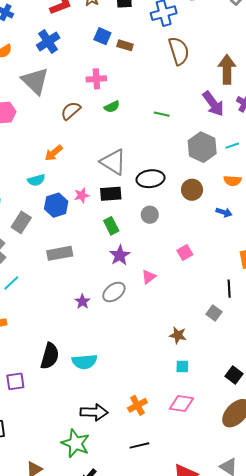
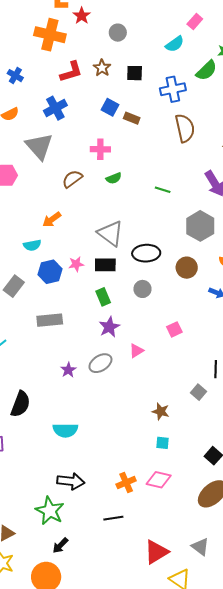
black semicircle: (50, 356) -> (20, 404), moved
orange cross: (137, 405) -> (126, 482), moved

